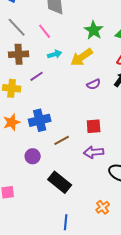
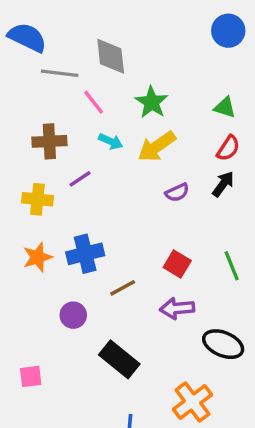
gray line: (17, 27) -> (60, 73), moved, turned -40
green star: (94, 30) -> (152, 102), moved
cyan arrow: (55, 54) -> (111, 141), turned 40
red square: (94, 126) -> (177, 264), turned 35
orange cross: (103, 207) -> (192, 402), size x1.6

